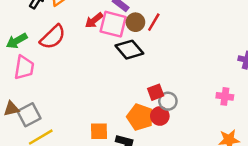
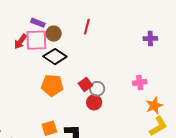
red line: (154, 22) -> (87, 27), moved
pink cross: (225, 96) -> (140, 82), moved
orange pentagon: (140, 117) -> (52, 85), moved

